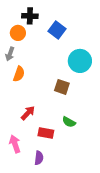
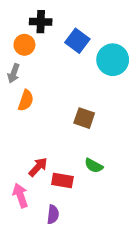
cyan circle: (80, 61) -> (113, 60), moved
red arrow: (28, 113) -> (38, 167), moved

